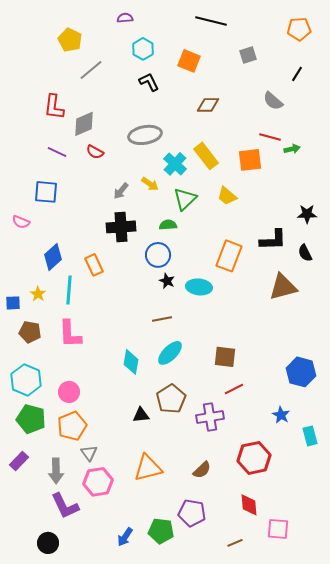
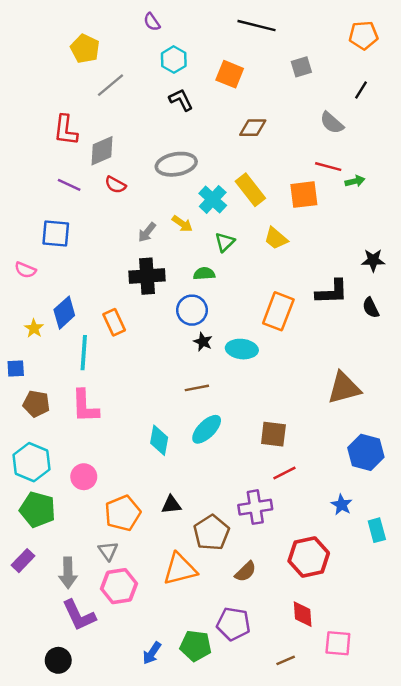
purple semicircle: (125, 18) -> (152, 22), turned -119
green triangle: (185, 199) -> (225, 242), size x0.7
brown triangle: (283, 287) -> (344, 388), moved
yellow star: (38, 294) -> (34, 328), moved
brown pentagon: (171, 399) -> (211, 533), moved
orange pentagon: (72, 426) -> (123, 513), moved

